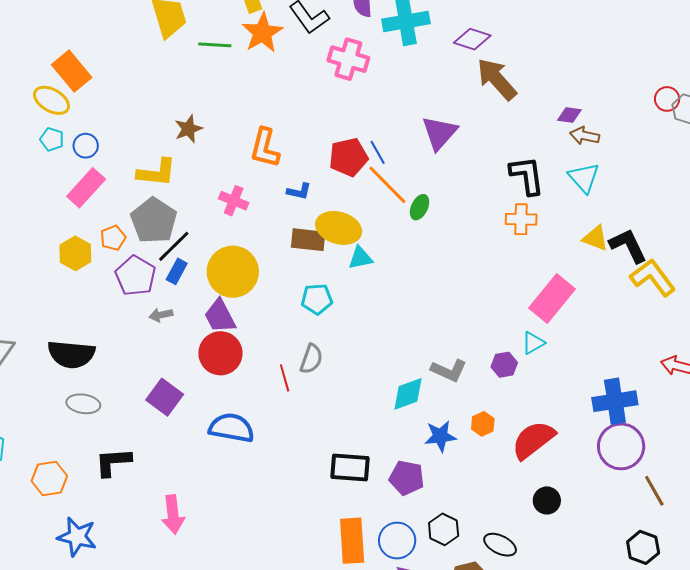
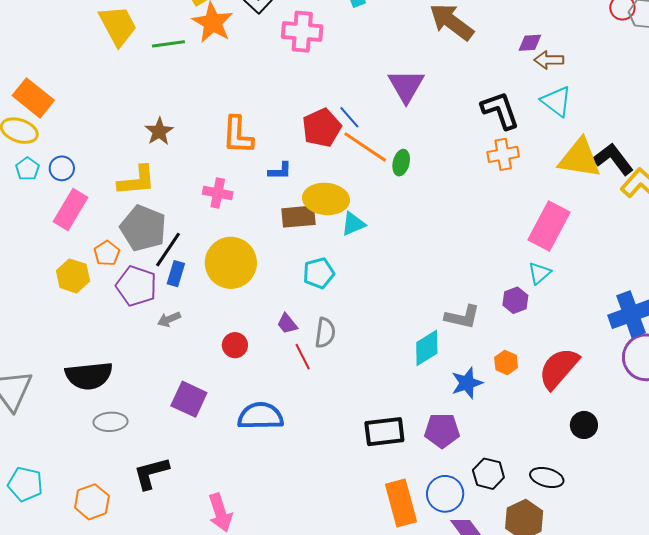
cyan pentagon: (52, 139) -> (27, 169), turned 30
yellow triangle: (595, 238) -> (580, 158), size x1.6
purple trapezoid: (220, 316) -> (287, 324), moved, size x0.6
red circle: (220, 353) -> (235, 345), size x0.6

